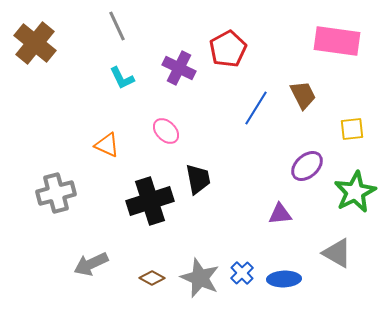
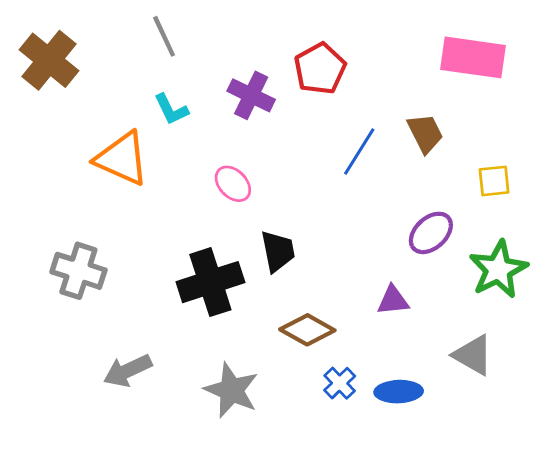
orange triangle: (107, 145) -> (122, 159), moved, size x1.6
gray cross: (56, 193) -> (78, 271), turned 33
brown diamond: (152, 278) -> (307, 330), moved, size x1.5
gray star: (200, 278) -> (231, 390), moved

